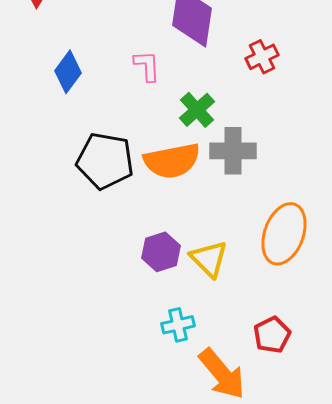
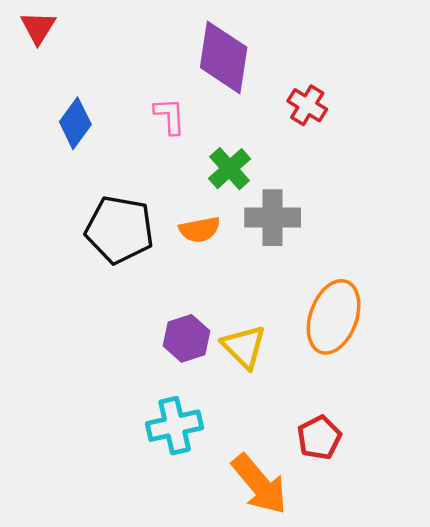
red cross: (262, 57) -> (307, 105), turned -32
orange semicircle: (172, 161) -> (200, 230), size x0.6
cyan cross: (178, 325) -> (175, 426), moved, size x1.4

